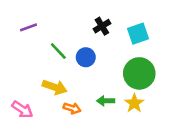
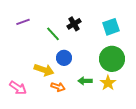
black cross: (102, 26) -> (74, 24), moved
green line: (58, 51) -> (53, 34), moved
blue circle: (86, 57) -> (64, 58), moved

